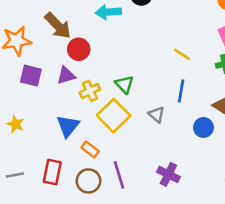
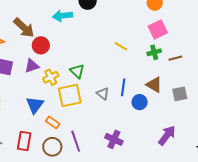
blue line: (181, 91) -> (123, 87), moved
yellow square: (114, 116) -> (70, 96), turned 35

